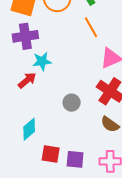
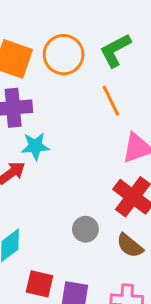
gray circle: (72, 103) -> (85, 229), moved

